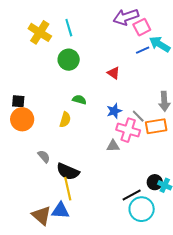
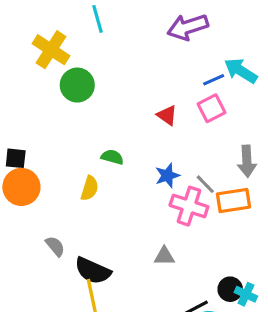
pink square: (142, 27) -> (211, 108), moved
cyan line: (69, 28) -> (98, 19), moved
green circle: (69, 60) -> (77, 85), moved
gray triangle: (113, 146) -> (164, 256), moved

